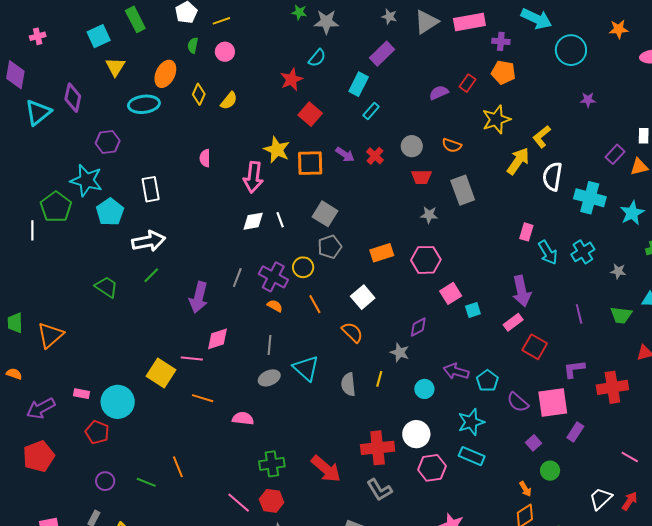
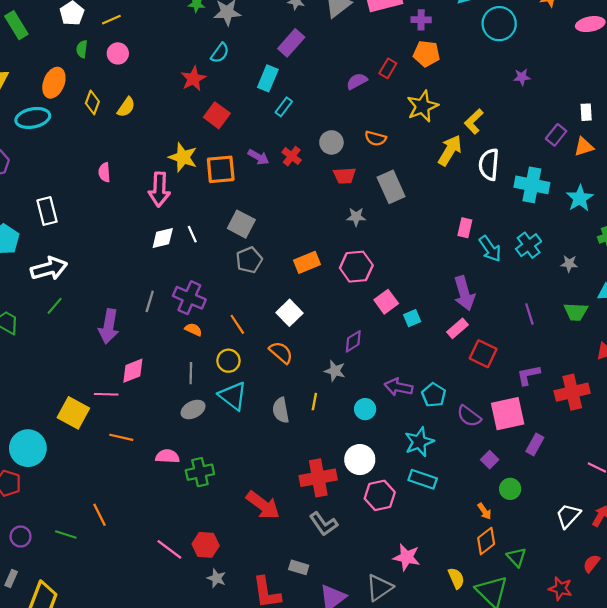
yellow circle: (303, 267) -> (228, 361), moved
green cross: (272, 464) -> (200, 472), moved

